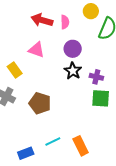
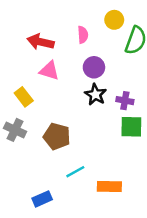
red arrow: (42, 20) -> (40, 42), moved
cyan line: (53, 141) -> (75, 172), moved
orange rectangle: (81, 146) -> (109, 187), turned -60

